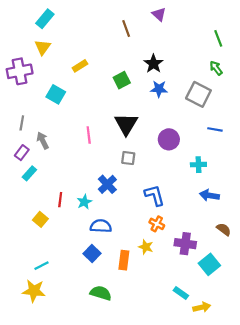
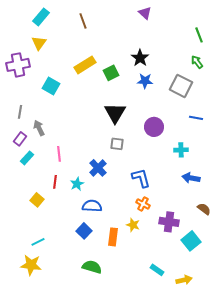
brown line: (126, 29) -> (83, 21), moved
yellow rectangle: (80, 66) -> (85, 65), moved, size x1.5
pink line: (89, 135) -> (59, 154), moved
cyan rectangle: (181, 293) -> (157, 270), moved

